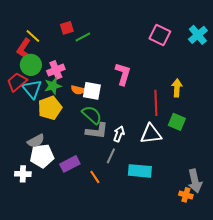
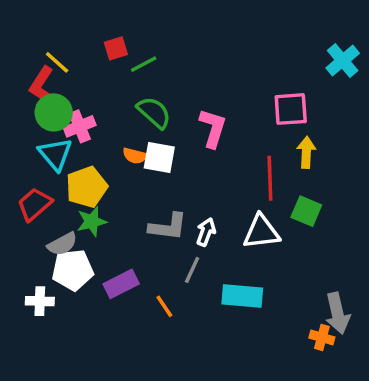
pink square: (160, 35) -> (291, 109), moved, turned -30
pink cross: (56, 70) -> (80, 126), moved
red trapezoid: (17, 82) -> (35, 204), moved
green star: (53, 86) -> (92, 222), moved
green semicircle: (92, 115) -> (154, 112), moved

